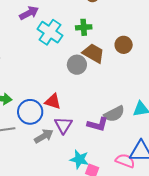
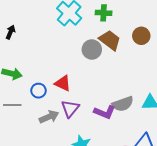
blue circle: (30, 112) -> (39, 91), size x0.6

